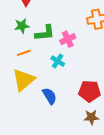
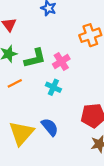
yellow triangle: (24, 80) -> (21, 133), moved

